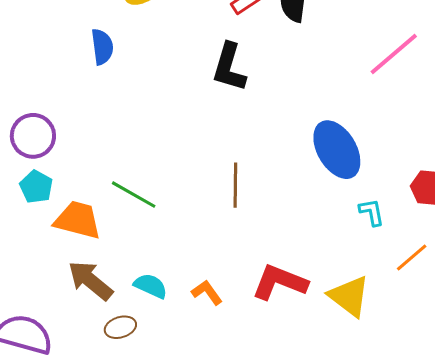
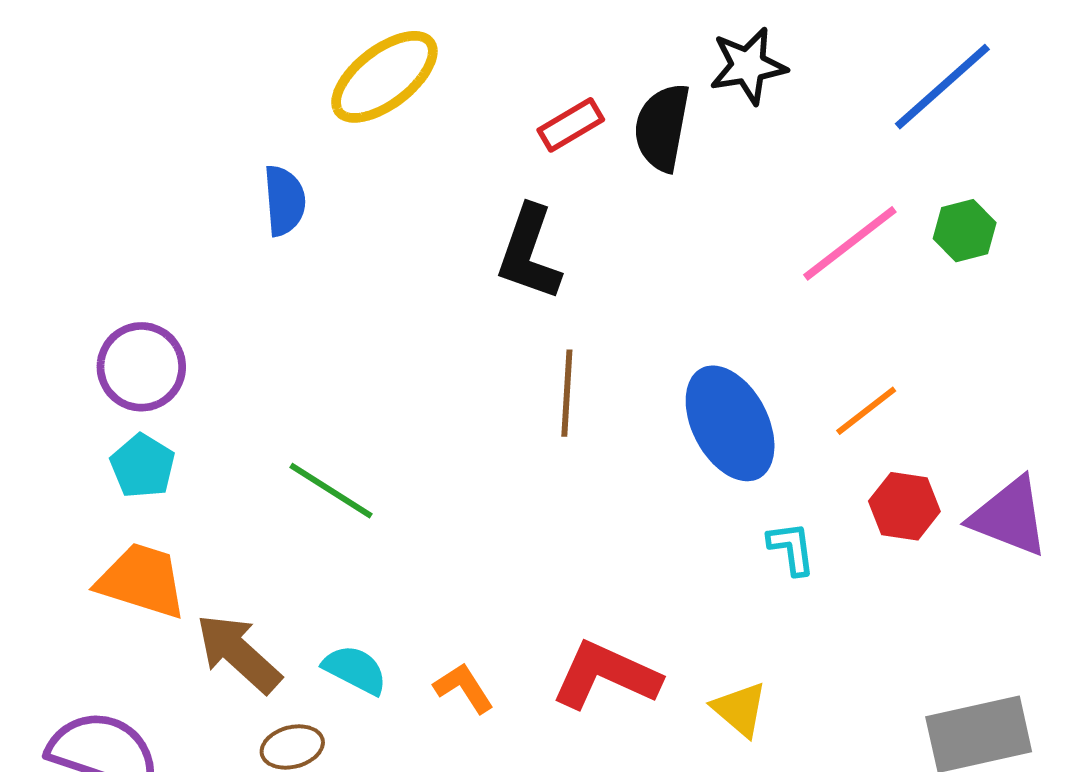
brown line: (235, 185) -> (567, 393), moved
orange trapezoid: (78, 220) -> (142, 581), moved
orange line: (412, 257) -> (866, 411), moved
yellow triangle: (349, 296) -> (740, 709), size x0.7

